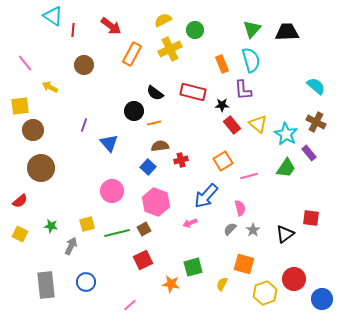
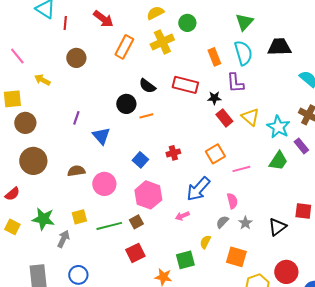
black trapezoid: (287, 32) -> (279, 47), moved
brown semicircle: (160, 146) -> (76, 171), moved
green star: (51, 226) -> (43, 219), size x1.6
yellow semicircle: (222, 284) -> (205, 242), moved

